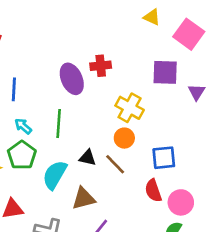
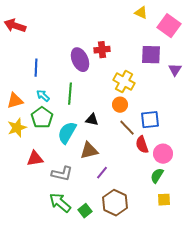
brown line: (115, 164) -> (127, 128), moved

